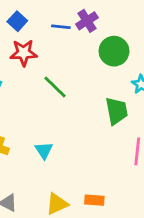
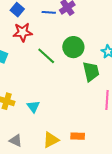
green circle: (114, 51) -> (73, 47), moved
cyan triangle: (44, 150) -> (33, 107), moved

